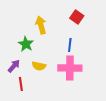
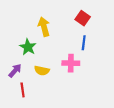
blue line: (70, 45) -> (84, 43), moved
pink cross: (70, 68) -> (71, 63), moved, size x0.7

